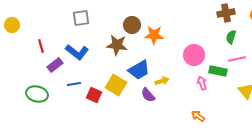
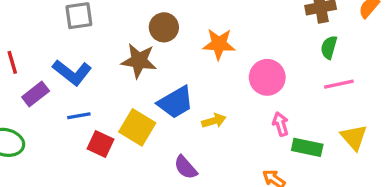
orange star: (154, 35) -> (219, 44), moved
green rectangle: (218, 71) -> (307, 147), moved
blue line: (74, 84) -> (79, 116), moved
purple semicircle: (148, 95) -> (186, 167), moved

